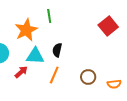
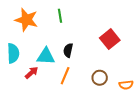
red square: (108, 26) -> (110, 39), moved
orange star: (26, 30) -> (26, 20), moved, turned -30

